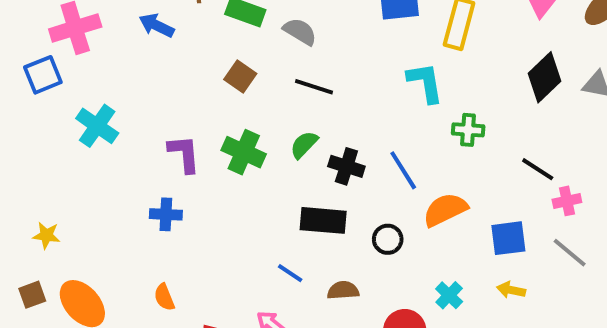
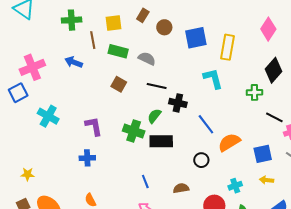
green cross: (468, 130) -> (254, 92), moved
green cross: (244, 152) -> (134, 131), moved
black cross: (346, 166) -> (178, 103), moved
black rectangle: (323, 220) -> (161, 141), moved
blue line: (290, 273) -> (145, 182), moved, turned 40
cyan cross: (449, 295) -> (235, 186), turned 32

